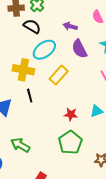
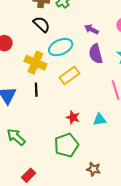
black semicircle: (32, 26) -> (42, 24), moved

